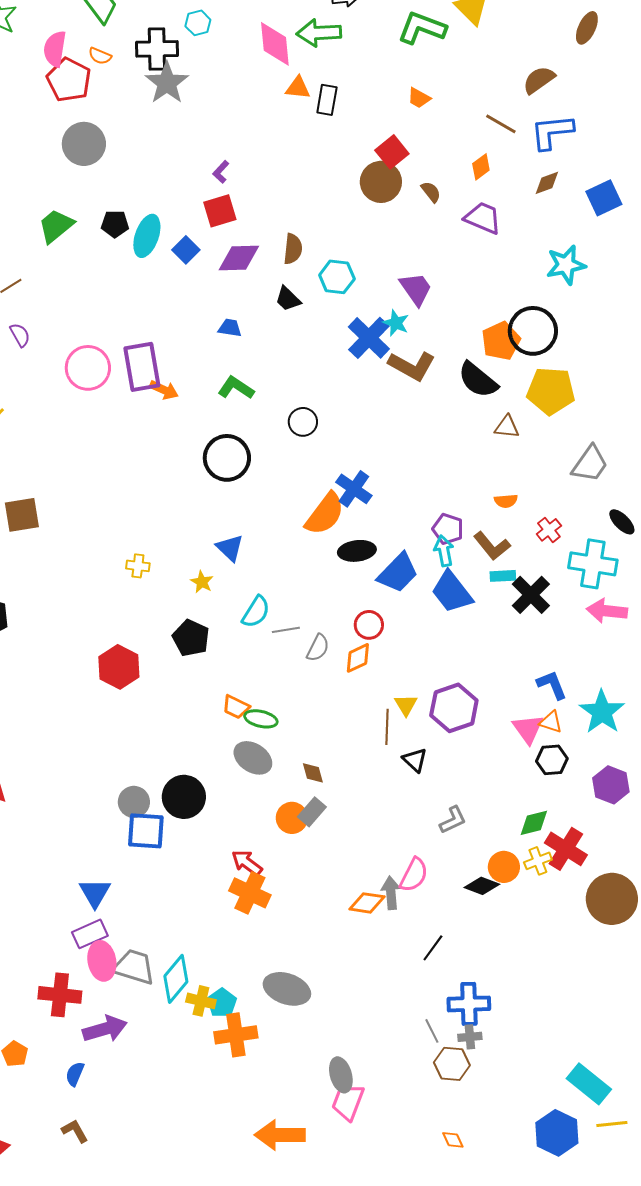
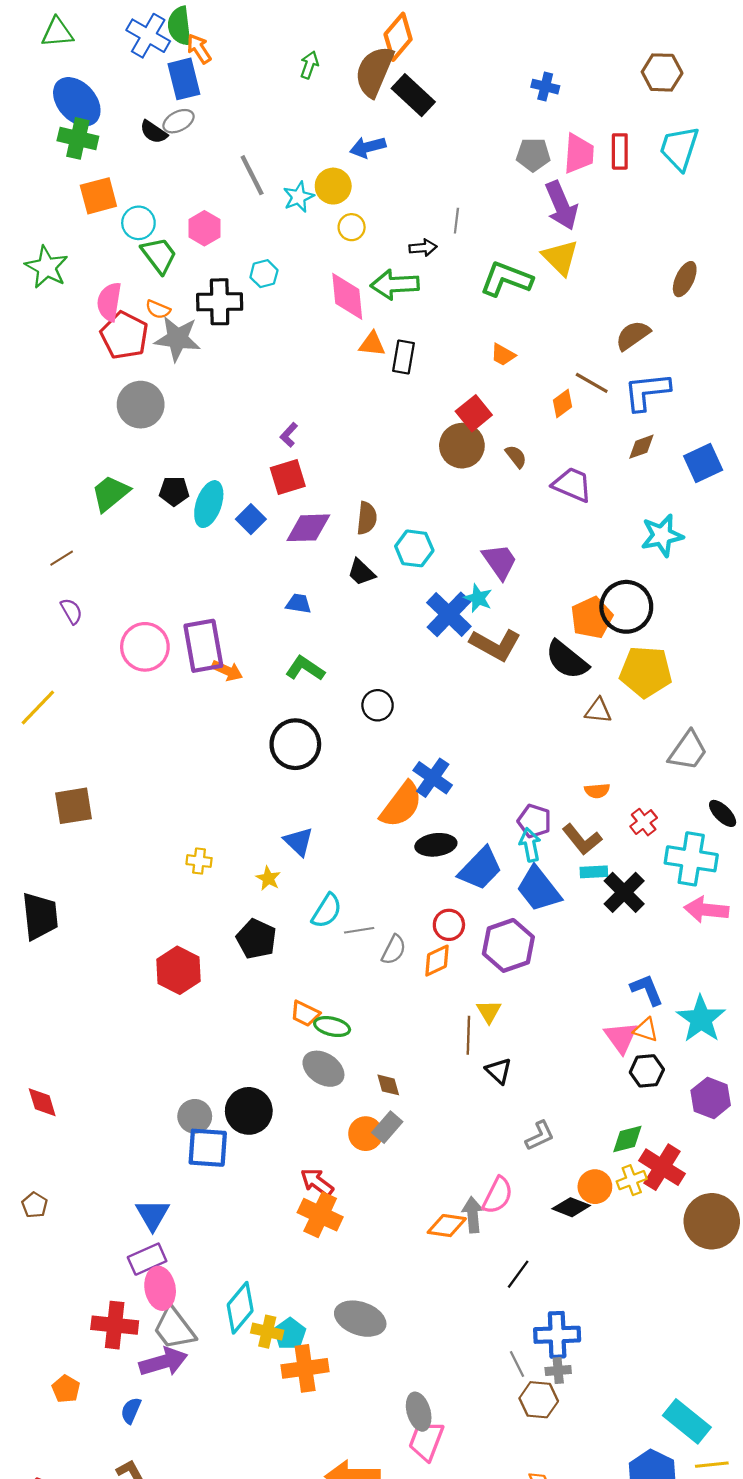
gray star: (167, 83) -> (177, 339), moved, turned -30
orange diamond: (481, 167) -> (562, 403), moved
purple hexagon: (454, 708) -> (508, 945), moved
gray trapezoid: (134, 967) -> (174, 1328), moved, turned -144

